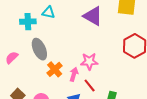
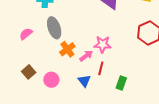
pink arrow: (74, 74) -> (86, 56), turned 32
red line: (90, 86) -> (101, 68), turned 48

